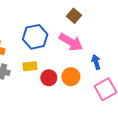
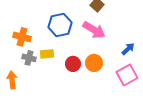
blue arrow: (96, 62) -> (128, 49), moved, turned 64
yellow rectangle: (30, 66) -> (47, 54), moved

